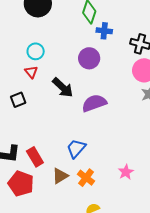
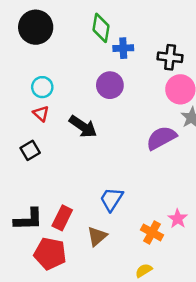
purple semicircle: (94, 103) -> (161, 138), moved
red rectangle: (35, 157) -> (62, 218), turned 66
orange cross: (86, 178) -> (152, 232), moved

